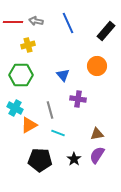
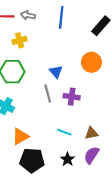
blue line: (68, 23) -> (61, 17), turned 30
gray line: (50, 110) -> (48, 94), moved
orange triangle: (29, 125) -> (21, 136), moved
cyan line: (58, 133) -> (64, 132), moved

